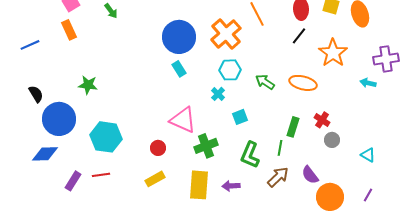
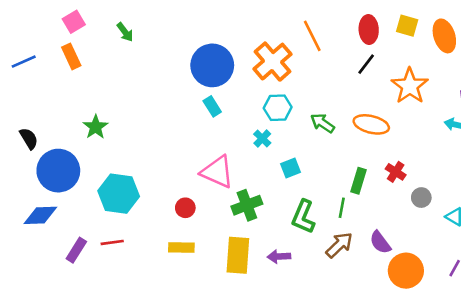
blue line: (30, 45) -> (24, 62), moved
green star: (88, 85) -> (96, 127), turned 30
gray circle: (332, 140) -> (421, 198), moved
yellow rectangle: (155, 179) -> (181, 248), turned 30

